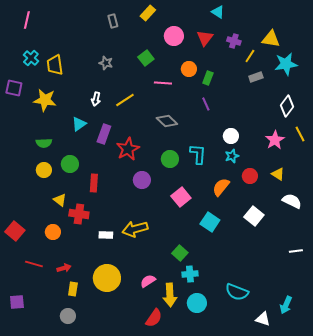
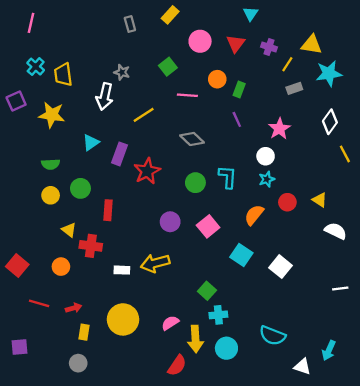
cyan triangle: (218, 12) -> (251, 14), turned 32
purple square: (14, 88) -> (16, 101), turned -36
white arrow: (96, 99) -> (105, 96), moved, size x1.6
pink star: (275, 140) -> (279, 129), moved
purple circle: (142, 180) -> (170, 222), moved
white square: (254, 216) -> (280, 267), moved

